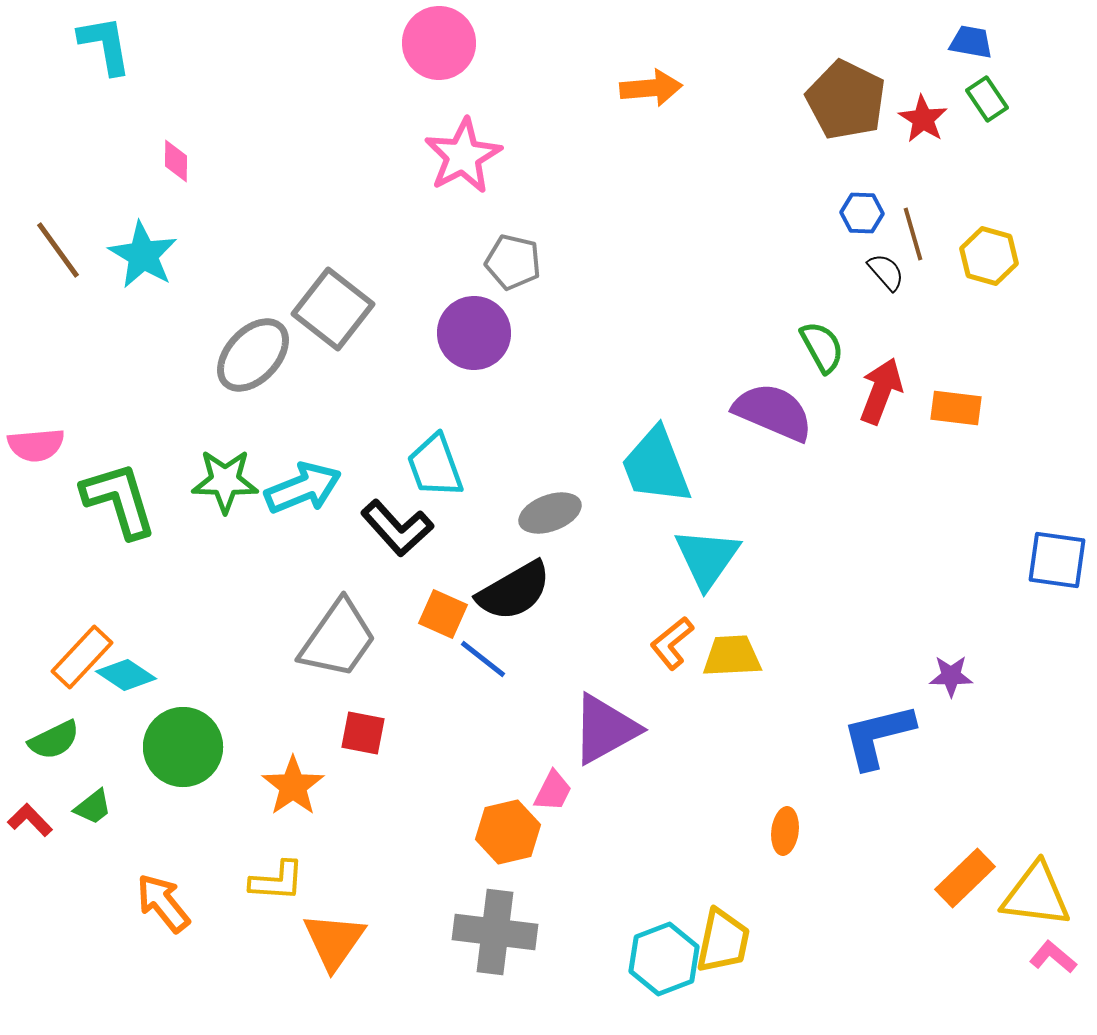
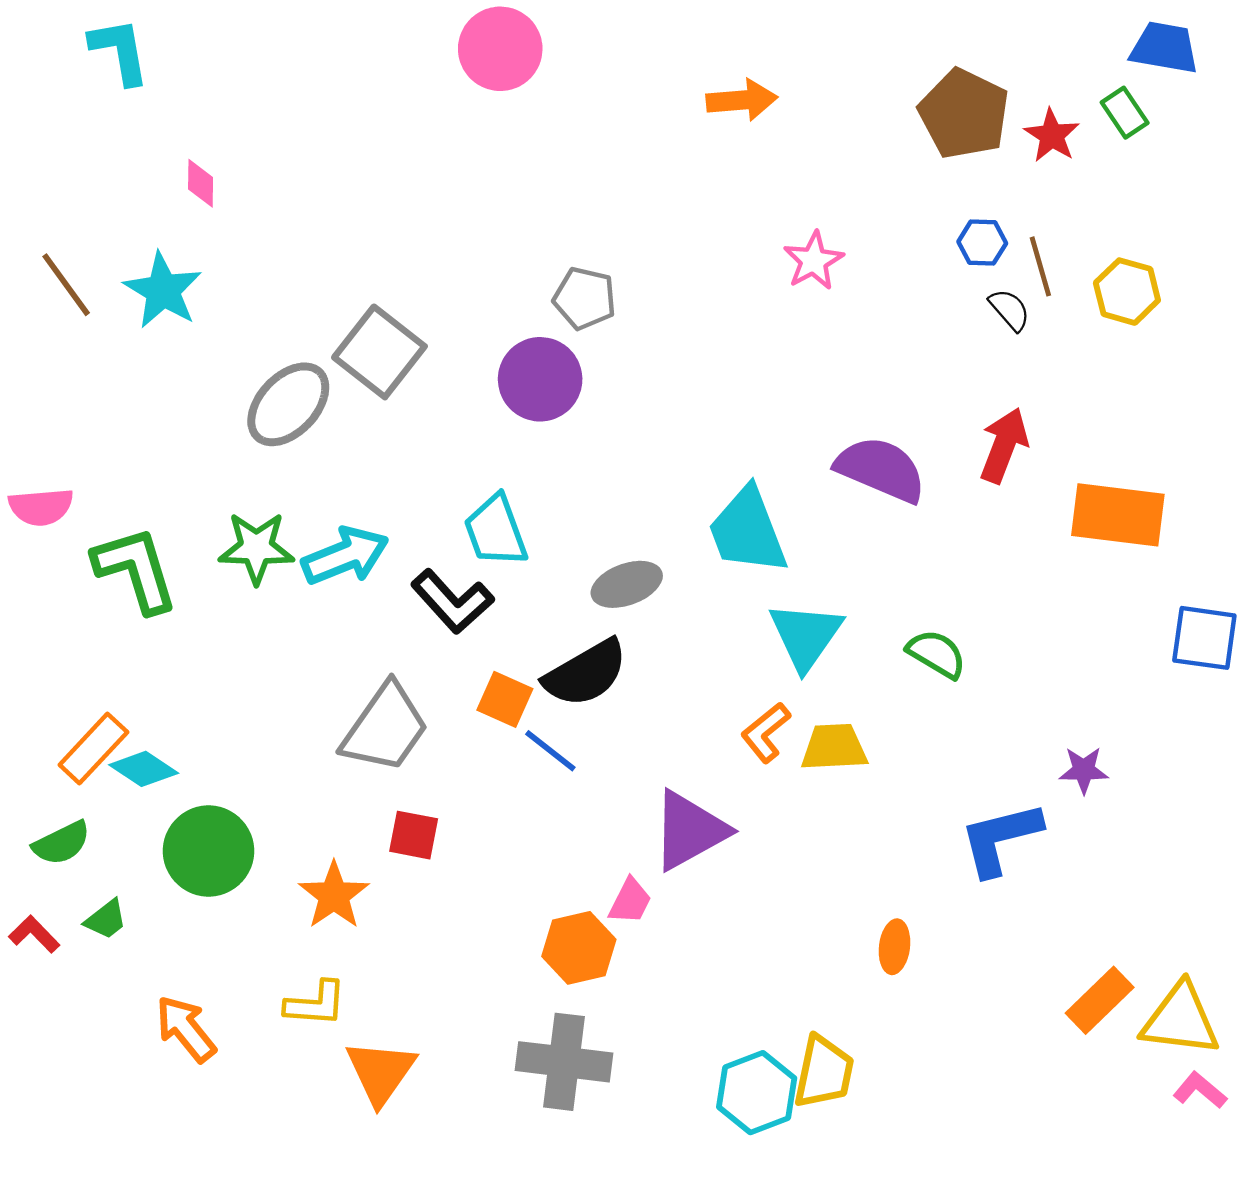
blue trapezoid: (971, 42) -> (1165, 48), moved, size x1.4
pink star: (463, 156) -> (814, 261), moved, size x0.7
green semicircle: (822, 347) -> (937, 654), moved, turned -30
orange rectangle: (956, 408) -> (1118, 515), moved, size x1.6

